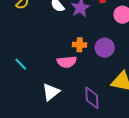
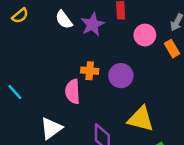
pink semicircle: (67, 62) -> (73, 91), turned 90

